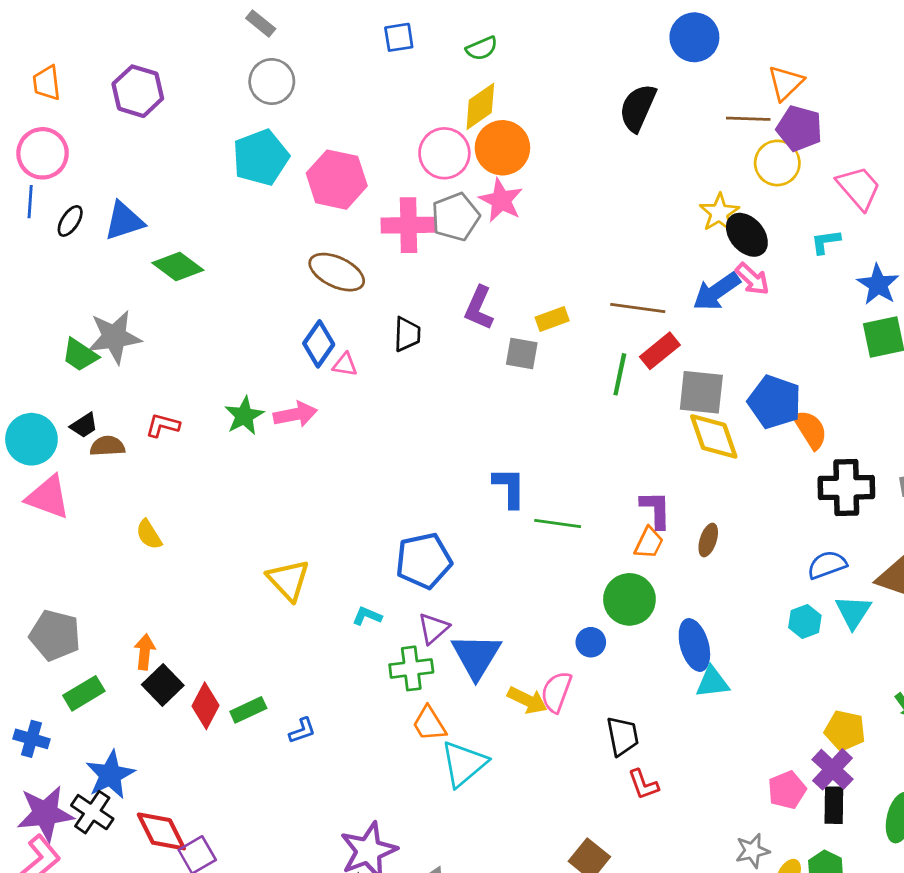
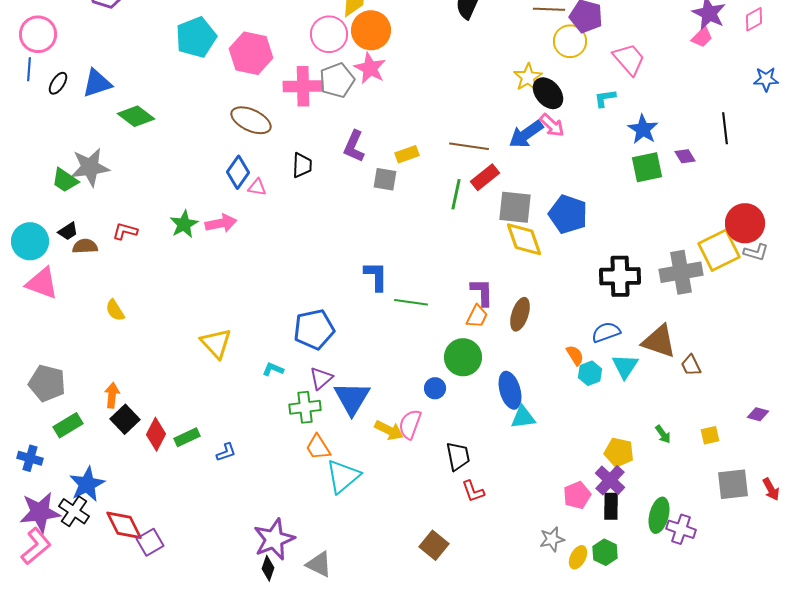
orange semicircle: (810, 430) -> (575, 355), moved, size x0.7
brown ellipse: (708, 540) -> (520, 314), size x1.4

